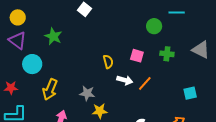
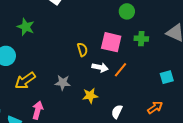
pink square: (137, 56) -> (111, 42), size x1.5
yellow arrow: (50, 89) -> (25, 81), turned 35
yellow star: (100, 111) -> (90, 96), moved

